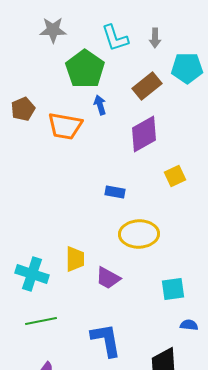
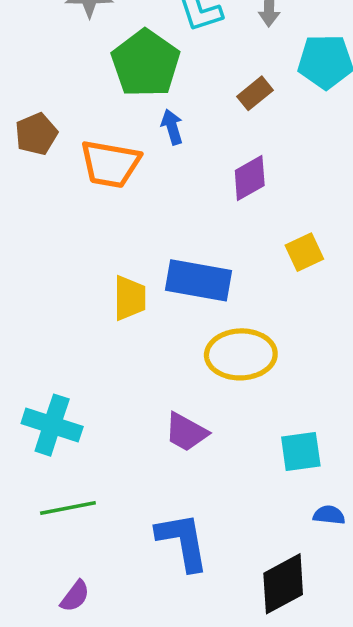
brown rectangle: (147, 86) -> (255, 93), size x0.7
purple diamond: (144, 134) -> (250, 178), size x0.7
blue rectangle: (115, 192) -> (199, 280), size x1.8
yellow trapezoid: (75, 259) -> (130, 298), moved

